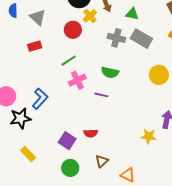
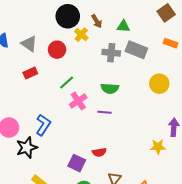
red circle: (73, 30) -> (57, 50), moved

